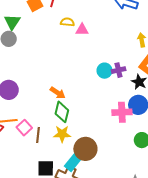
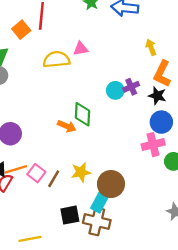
yellow semicircle: (67, 22) -> (56, 60), moved, size x1.6
green diamond: (62, 112) -> (83, 114), moved
pink cross: (122, 112) -> (153, 145), moved
brown line: (38, 135) -> (54, 179), turned 35

